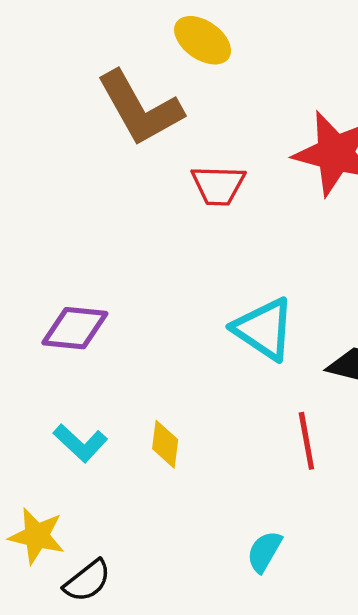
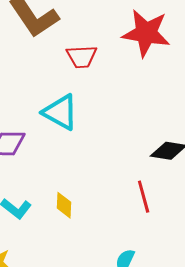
cyan triangle: (264, 329) -> (60, 112), moved

